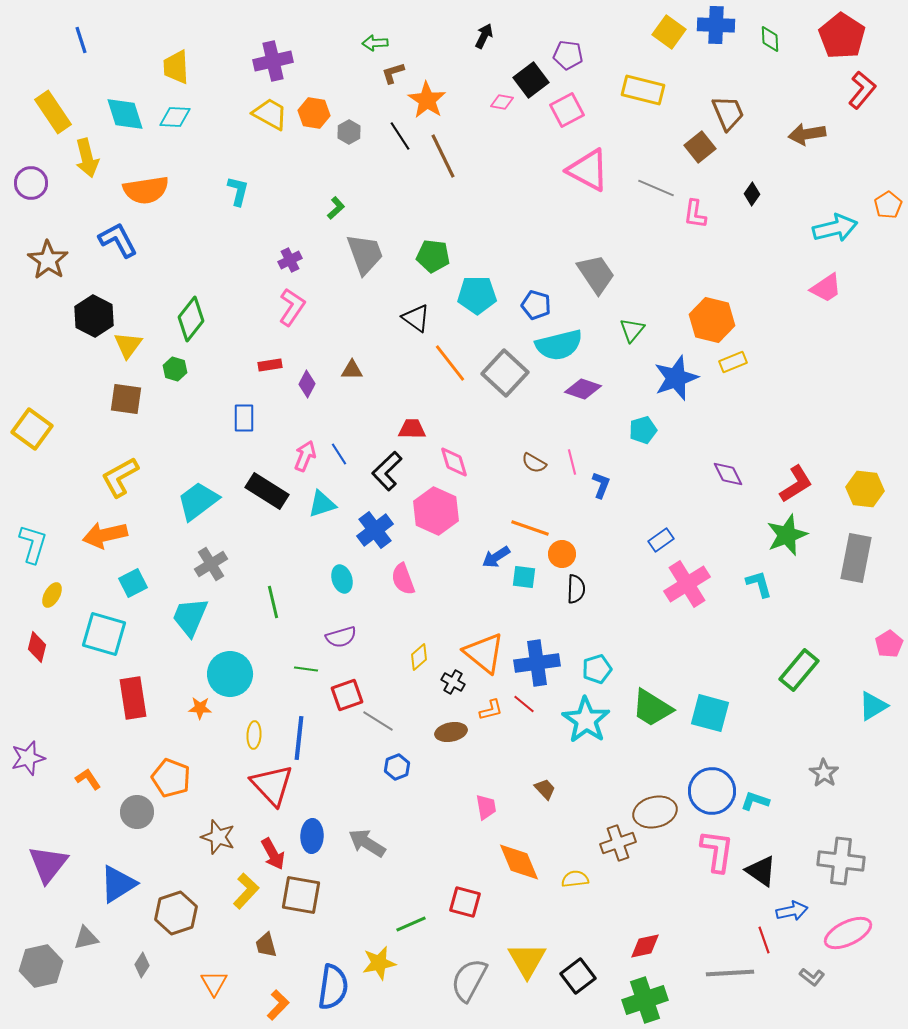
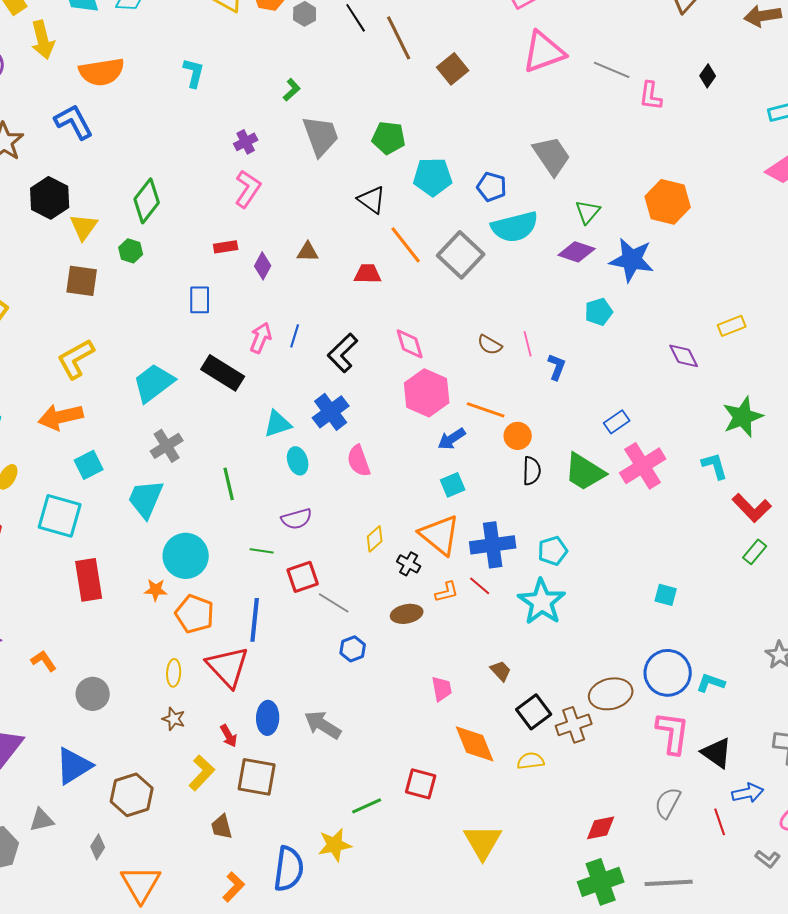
brown square: (700, 147) -> (453, 69), moved
pink triangle: (588, 170) -> (544, 52), turned -48
yellow rectangle: (733, 362) -> (732, 326), moved
blue star: (676, 378) -> (632, 260), turned 30
purple diamond: (583, 389) -> (577, 252), moved
red trapezoid: (412, 429) -> (368, 274), moved
blue line: (339, 454) -> (295, 336), turned 50
red L-shape: (796, 484) -> (752, 508), moved, turned 78
cyan triangle: (322, 504) -> (278, 424), moved
pink hexagon: (436, 511) -> (427, 393), moved
cyan square: (524, 577) -> (453, 485), moved, turned -30
green rectangle: (799, 670) -> (755, 552), size x0.6
green trapezoid: (652, 708) -> (585, 472), moved
cyan square: (710, 713) -> (666, 595), size x0.6
yellow ellipse: (254, 735) -> (174, 673), moved
orange pentagon: (171, 778) -> (195, 614), moved
brown star: (218, 837) -> (174, 719), size x0.7
red arrow: (273, 854) -> (229, 736), size x0.7
gray line: (730, 973) -> (669, 883), moved
black square: (578, 976) -> (534, 712), moved
gray semicircle: (469, 980) -> (668, 803), moved, size x0.7
orange triangle: (214, 983) -> (141, 884), moved, size x1.5

